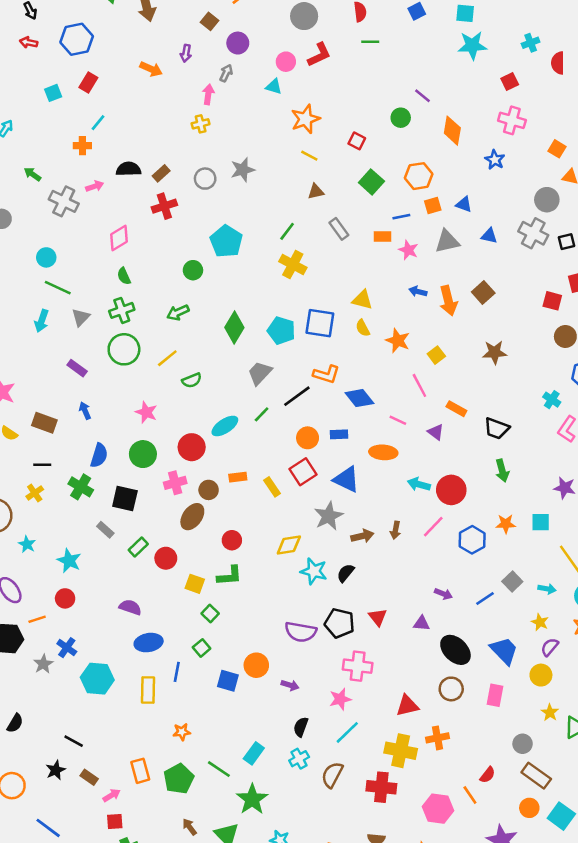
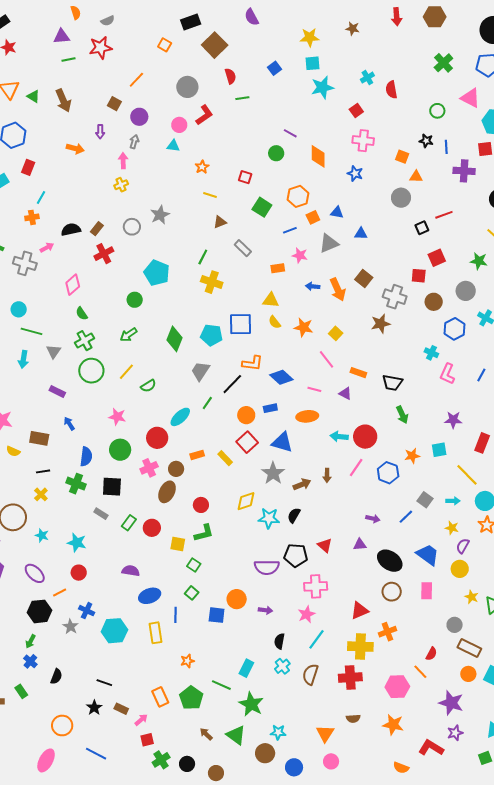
orange star: (305, 119) -> (202, 167), size x0.6
gray cross: (533, 233) -> (395, 297), moved
orange rectangle: (382, 236) -> (278, 268), moved

